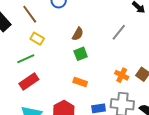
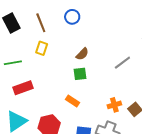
yellow rectangle: (37, 39) -> (42, 48), turned 64
green line: (26, 59) -> (13, 63), moved
orange cross: (122, 75) -> (114, 105), turned 32

